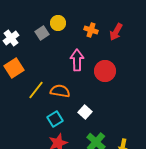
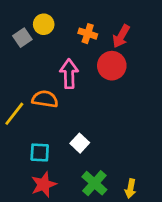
red circle: (105, 71) -> (112, 66), moved
orange semicircle: (60, 91) -> (45, 99), moved
cyan square: (55, 119) -> (40, 152), turned 35

